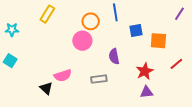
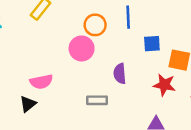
red star: (145, 71) -> (164, 85), moved, turned 30
pink semicircle: (63, 76) -> (41, 82), moved
black triangle: (46, 88) -> (28, 104), turned 32

